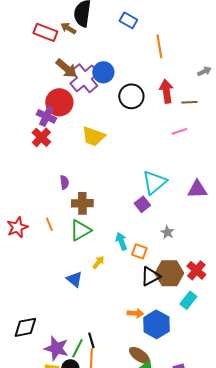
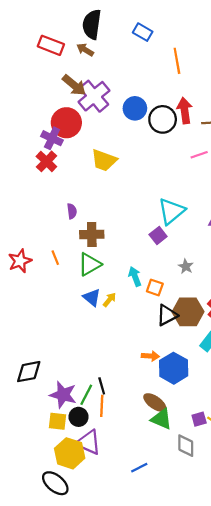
brown arrow: (68, 28) -> (85, 50), moved
blue circle: (103, 72) -> (135, 108), moved
black circle: (131, 96) -> (163, 119), moved
blue triangle: (74, 279) -> (92, 297), moved

